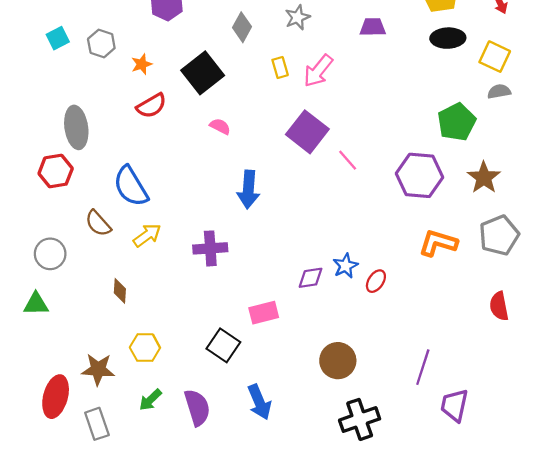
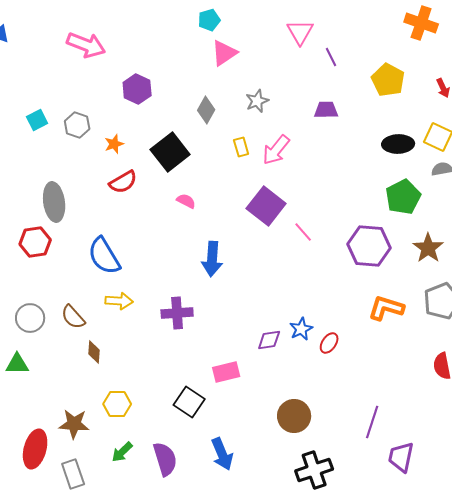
black ellipse: (448, 38) -> (398, 144), moved
brown semicircle: (98, 223) -> (73, 317), moved
yellow arrow: (147, 235) -> (119, 301), turned 40

